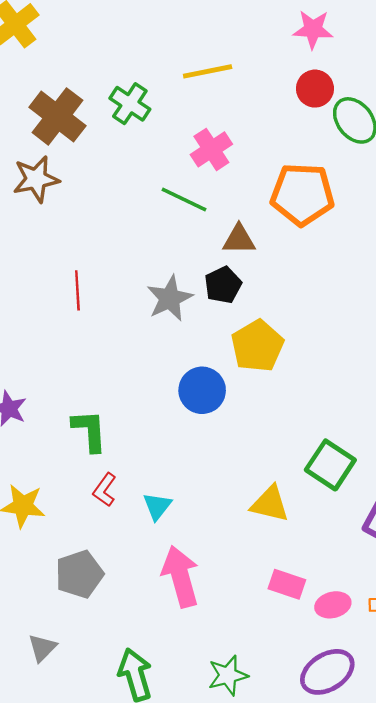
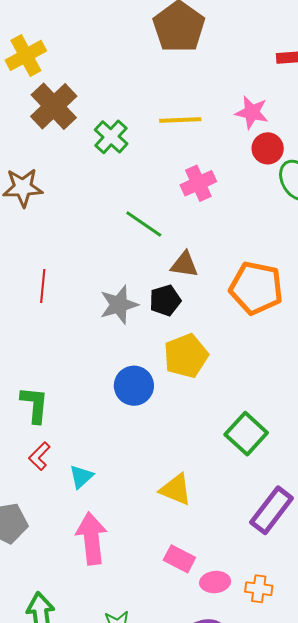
pink star: (313, 29) -> (252, 112), moved
brown cross: (57, 116) -> (54, 106), moved
pink cross: (211, 149) -> (198, 183), moved
orange pentagon: (302, 194) -> (256, 288), moved
green square: (330, 465) -> (246, 434), moved

